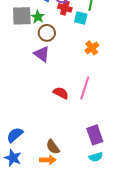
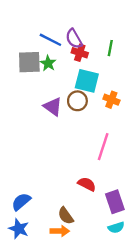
cyan square: (81, 18) -> (87, 81), moved, size x1.5
brown circle: (47, 33) -> (77, 101), moved
orange cross: (92, 48) -> (111, 100), turned -32
red semicircle: (61, 93) -> (87, 184), moved

